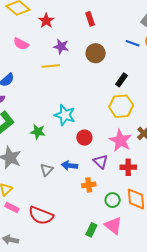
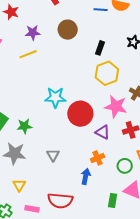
green star: (38, 132) -> (24, 126), moved
red circle: (84, 138) -> (80, 114), size x1.6
blue arrow: (70, 166) -> (86, 176), moved, turned 112
pink rectangle: (12, 208) -> (32, 209), moved

